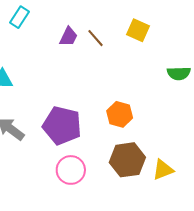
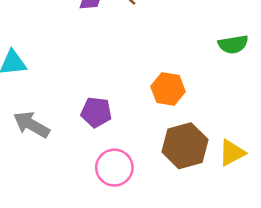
green semicircle: (179, 73) -> (233, 44), moved
purple pentagon: (62, 125) -> (96, 112), size x0.6

